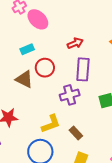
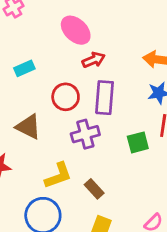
pink ellipse: (38, 19) -> (76, 30), moved
red circle: (45, 68) -> (66, 97), moved
brown triangle: (24, 79) -> (28, 127), moved

